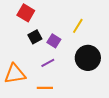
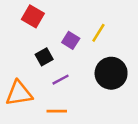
black square: (35, 37) -> (44, 57), moved
purple square: (54, 41) -> (71, 40), moved

